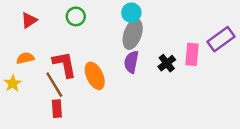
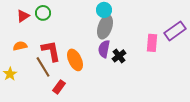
green circle: (76, 16) -> (43, 13), moved
black cross: (167, 63) -> (119, 56), moved
yellow star: (13, 83) -> (10, 74), moved
red rectangle: (57, 109) -> (59, 87), moved, turned 40

